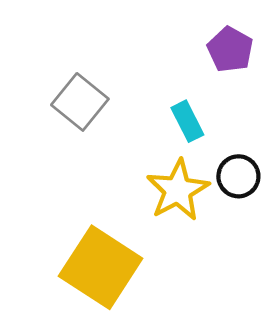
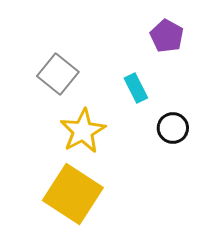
yellow star: (178, 190) -> (83, 131), moved

